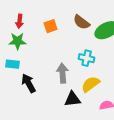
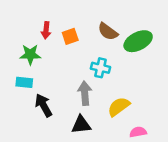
red arrow: (20, 21) -> (46, 30), moved
cyan cross: (87, 58) -> (101, 68), moved
black triangle: (73, 99) -> (81, 125), moved

